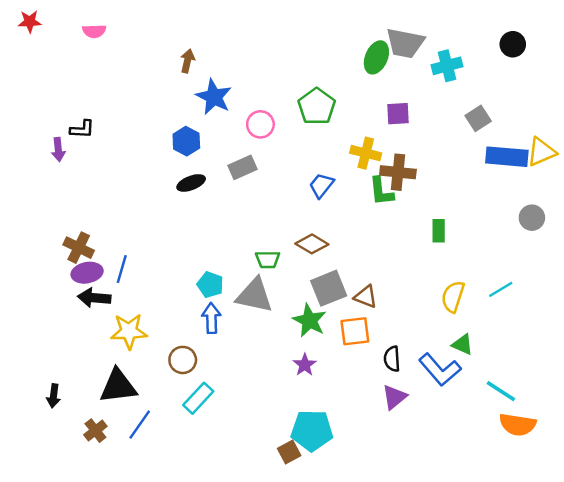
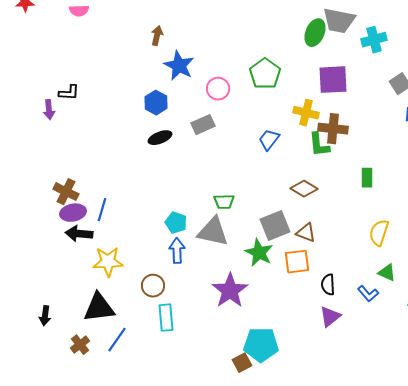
purple square: (398, 114) -> (333, 80), size x1.5
brown diamond: (312, 244) -> (304, 189), moved
purple star: (305, 365) -> (230, 291), moved, size x1.8
blue L-shape: (440, 370) -> (368, 294), size x0.6
cyan rectangle: (198, 398) -> (166, 318), turned -48

